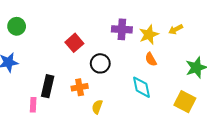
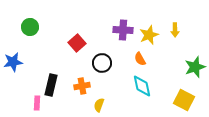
green circle: (17, 26) -> (30, 27), moved
yellow arrow: (176, 29) -> (175, 30), turned -64
orange semicircle: (151, 59) -> (140, 59), moved

